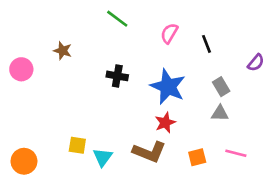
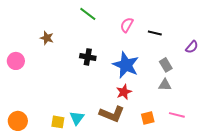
black line: (207, 44) -> (155, 33), turned -56
pink circle: (21, 69) -> (16, 61), moved
yellow square: (77, 145) -> (58, 122), moved

